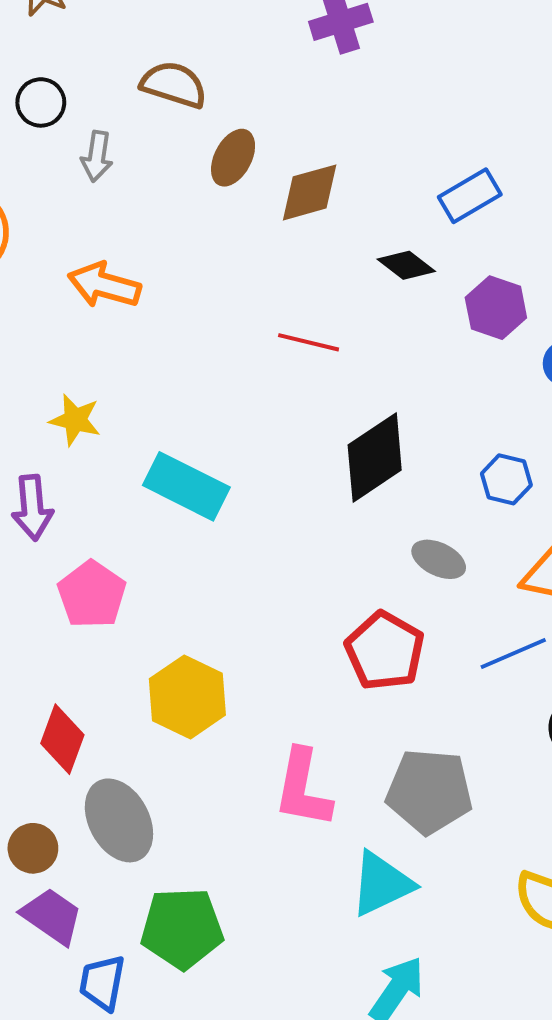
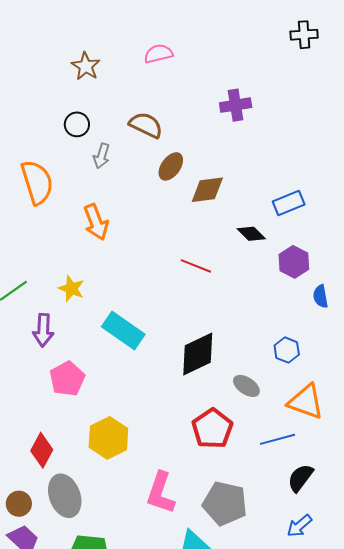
orange arrow: (104, 285) -> (96, 222), turned -135
black diamond: (375, 457) -> (198, 354), moved

